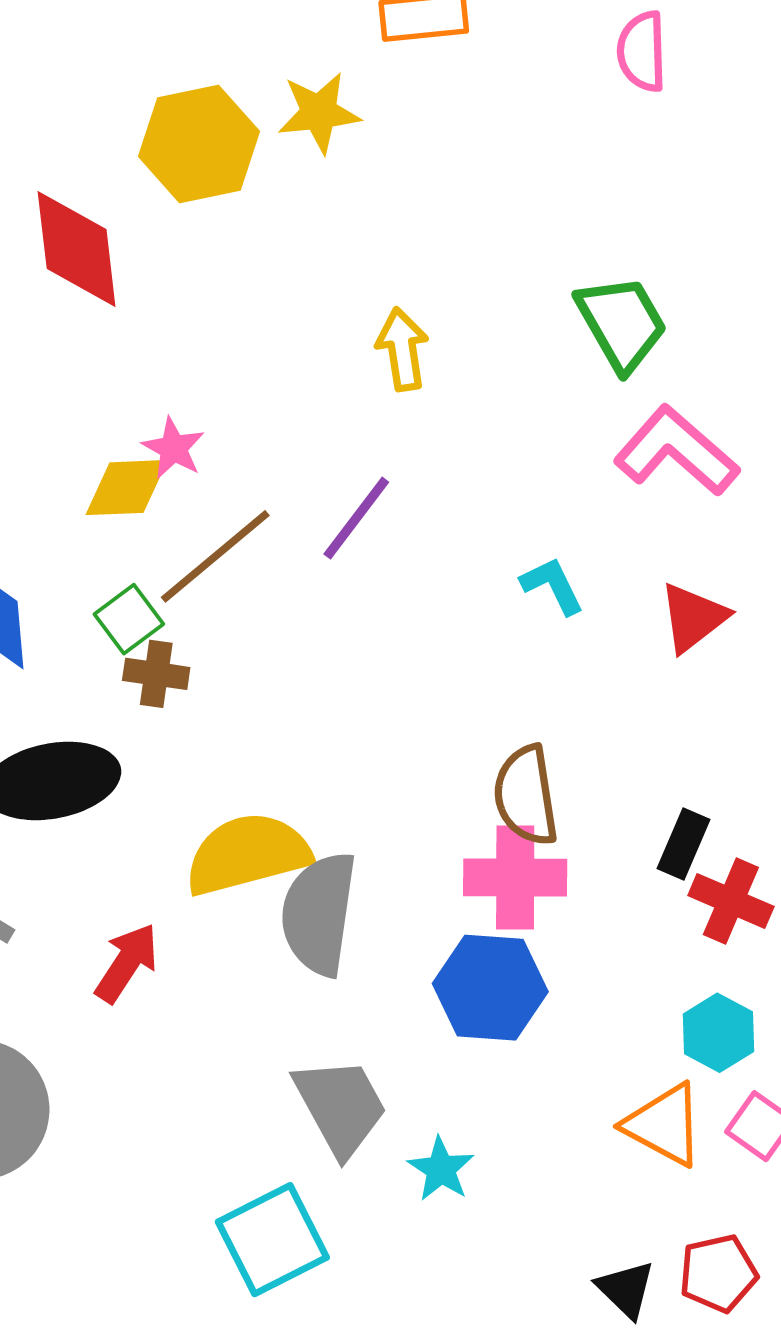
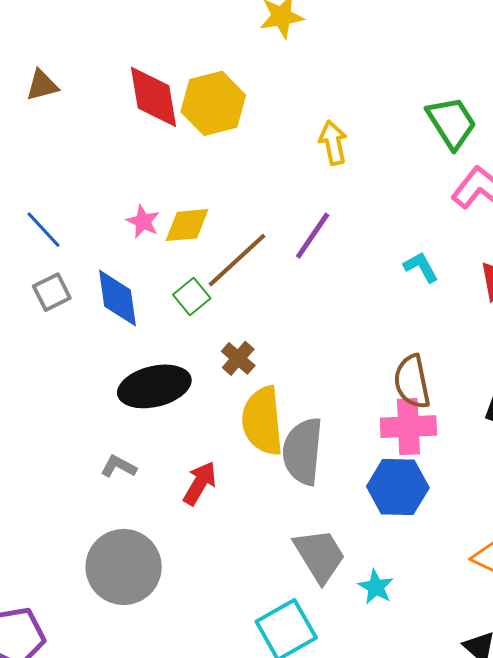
yellow hexagon: (199, 144) -> (213, 103), moved
pink star: (173, 448) -> (143, 221), moved
brown cross: (156, 674) -> (238, 358), moved, turned 36
yellow semicircle: (248, 854) -> (262, 421), turned -78

